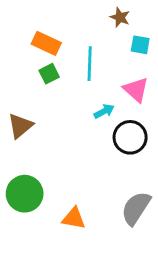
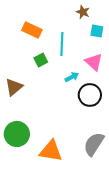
green square: (49, 74) -> (41, 60), moved
orange triangle: (74, 218) -> (51, 151), size x1.4

